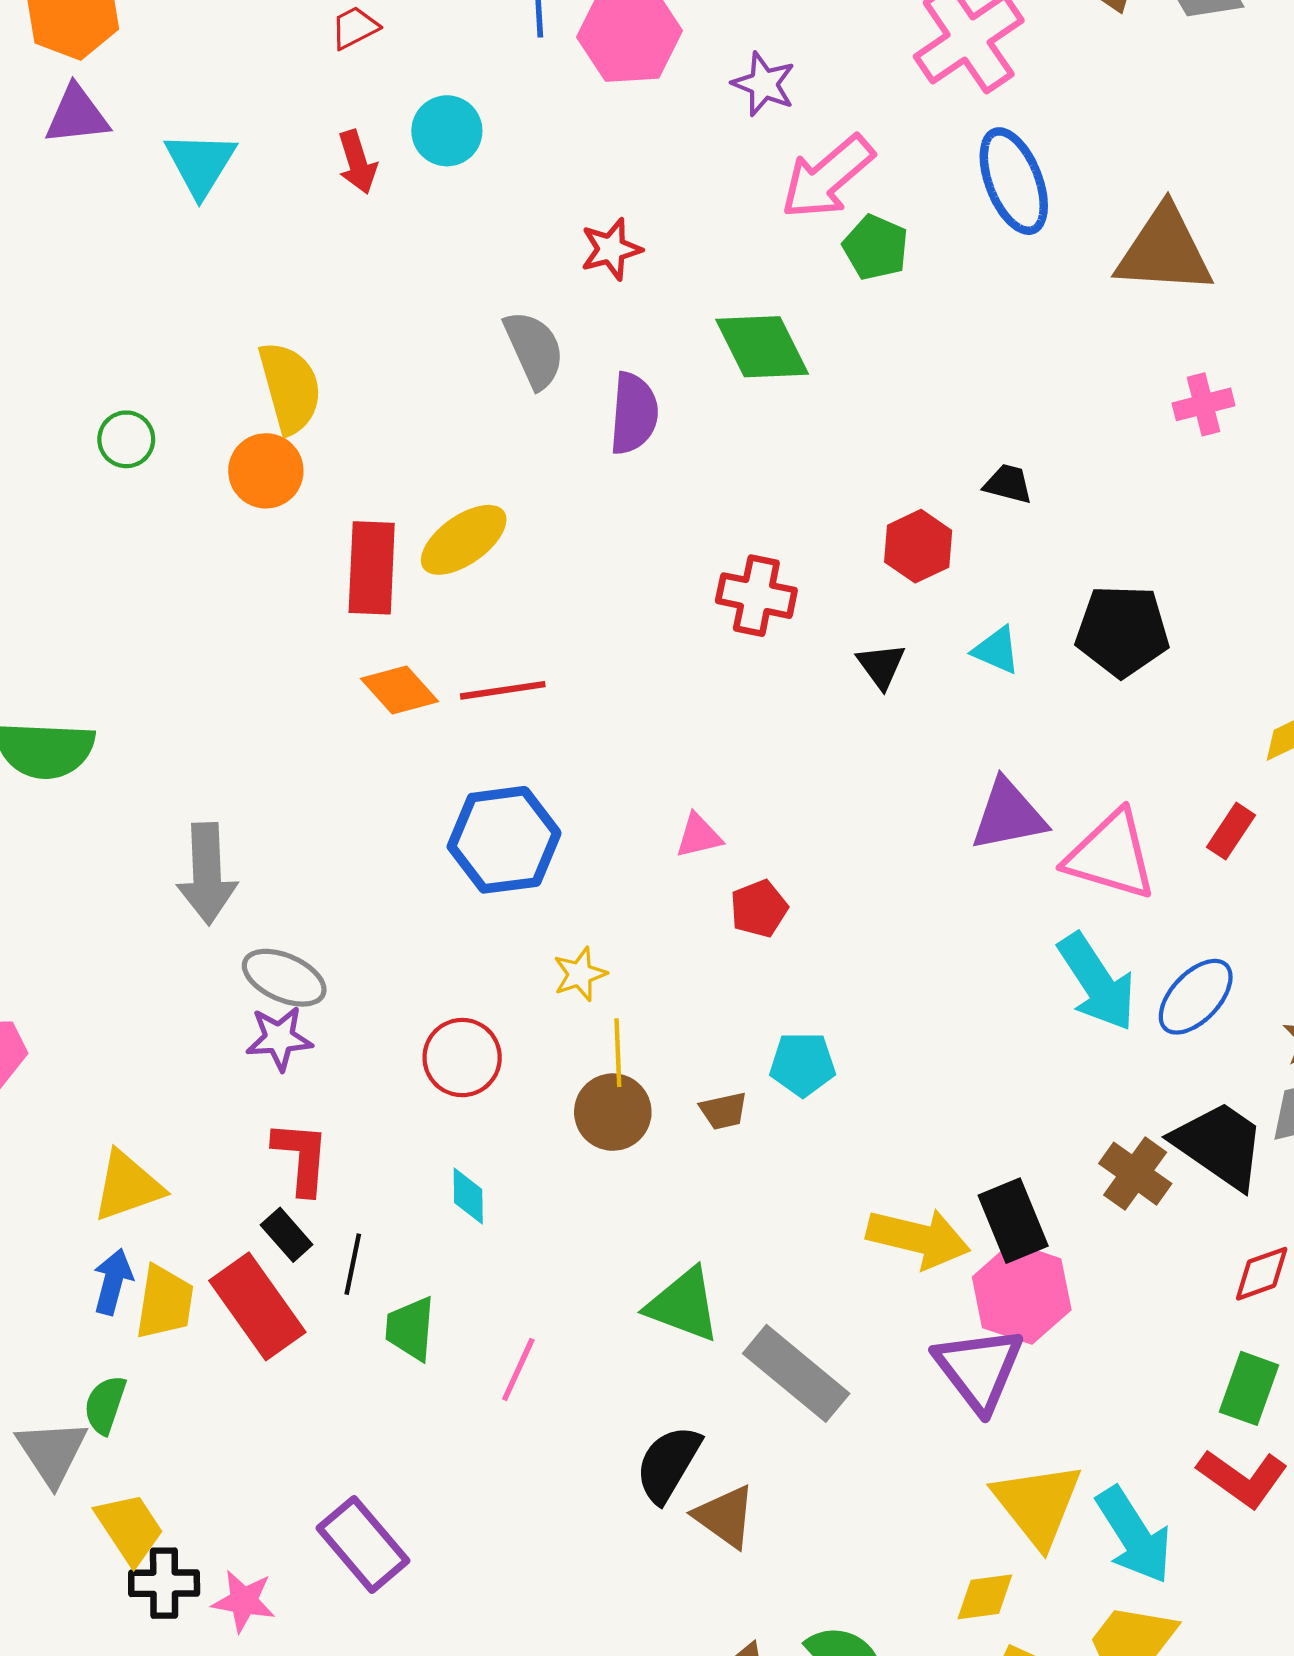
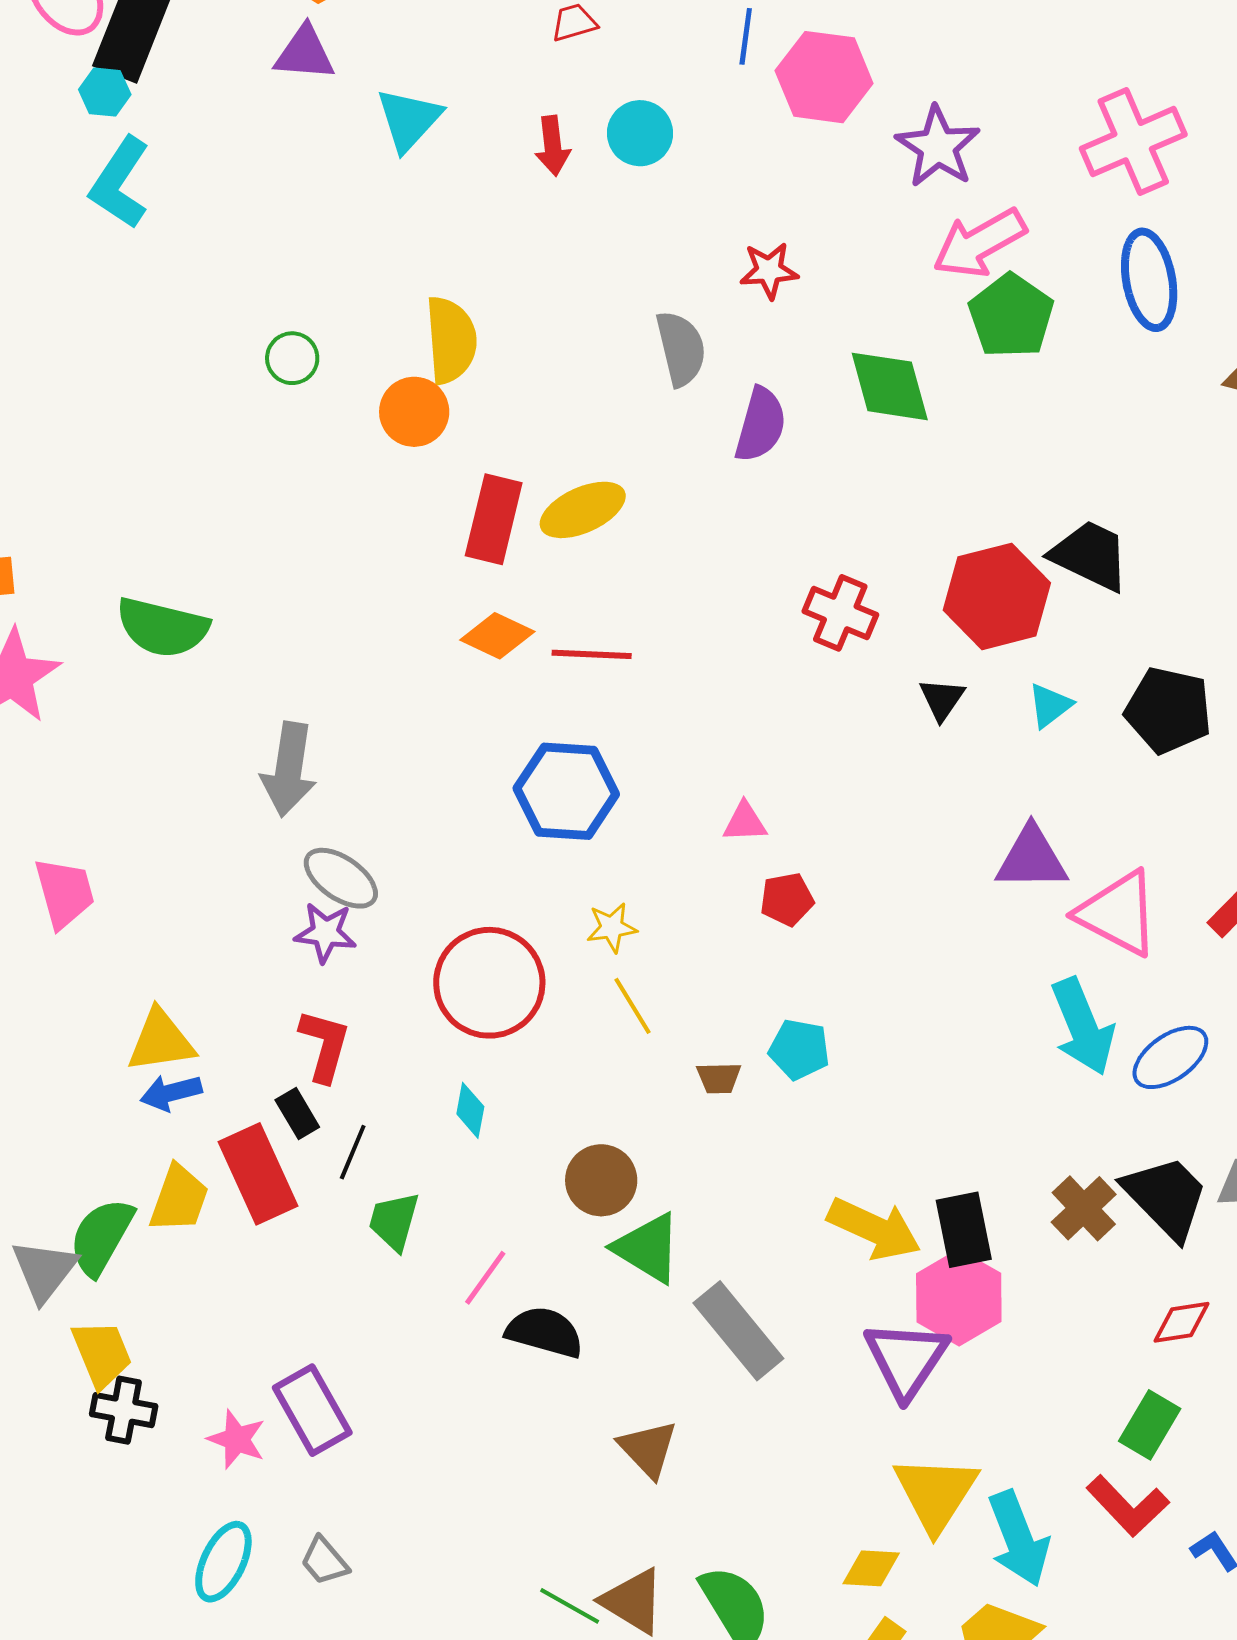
purple star: (764, 84) -> (938, 147), size x1.4
green pentagon: (876, 247) -> (1011, 316), size x1.4
black trapezoid: (1008, 484) -> (1090, 555), size x1.8
red hexagon: (918, 546) -> (997, 596), size x1.6
cyan triangle: (996, 650) -> (1050, 705), turned 48
orange diamond: (399, 690) -> (497, 636), turned -34
yellow line: (618, 1053) -> (633, 1006), turned -40
red circle: (462, 1058) -> (489, 983), size x1.5
brown circle: (613, 1112) -> (601, 1180), moved
blue arrow: (113, 1282) -> (171, 1093), moved, turned -130
yellow trapezoid: (165, 1302) -> (179, 1199), moved
green semicircle: (105, 1405) -> (101, 1237), size x1.5
black semicircle: (668, 1464) -> (545, 1332), moved, turned 64
pink star: (244, 1601) -> (237, 1439), moved

